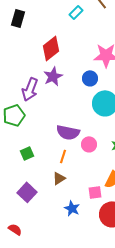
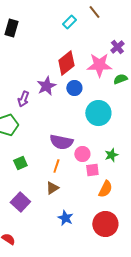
red diamond: (51, 48) -> (66, 63), moved
blue circle: (90, 78) -> (74, 88), moved
purple arrow: (30, 89) -> (23, 99), size x0.7
pink square: (95, 192) -> (92, 170), moved

